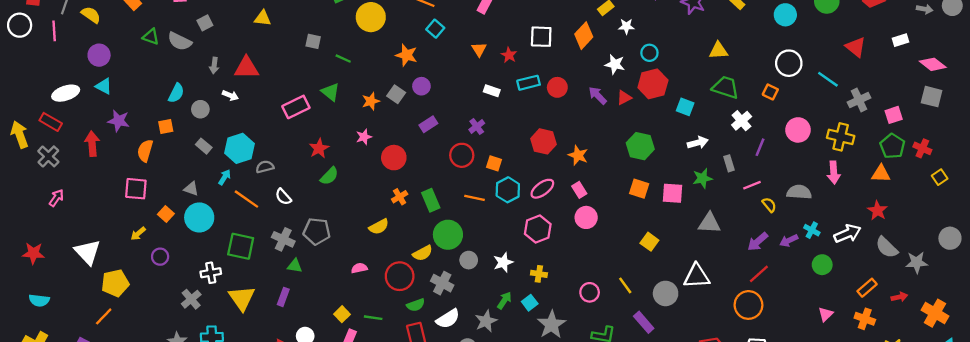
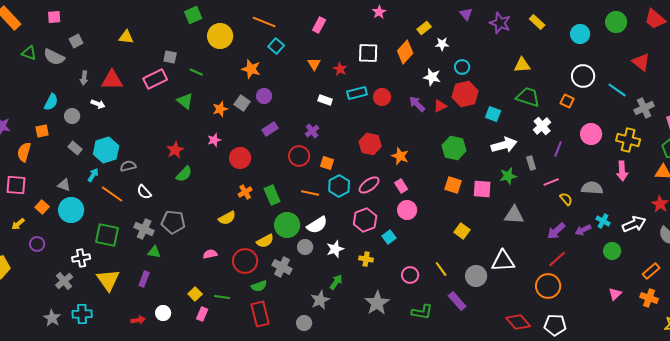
pink rectangle: (296, 107) -> (155, 79), moved
white arrow: (698, 143) -> (504, 145), size x1.4
cyan square: (530, 303) -> (389, 237), moved
white semicircle: (448, 319) -> (317, 225), moved

